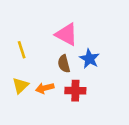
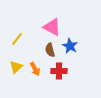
yellow line: (22, 50) -> (17, 39), turned 56
orange arrow: (45, 88) -> (35, 69), turned -104

